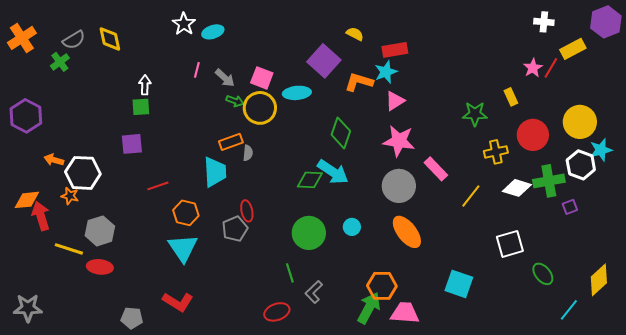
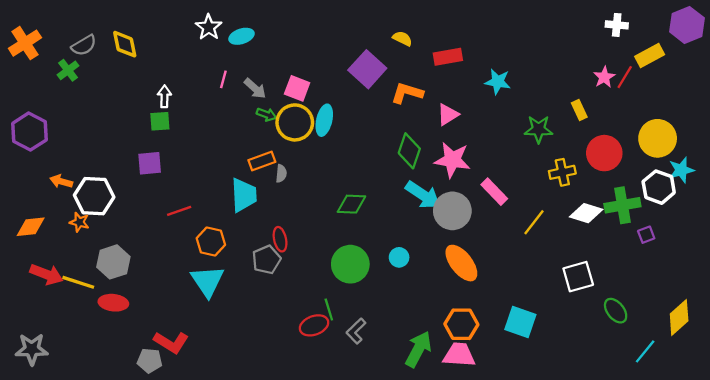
cyan star: (386, 72) -> (498, 82), moved, turned 30
cyan ellipse: (297, 93) -> (324, 120), moved, turned -72
green diamond: (341, 133) -> (409, 151), moved
cyan arrow: (333, 172) -> (423, 195), moved
red arrow: (41, 216) -> (46, 274), moved, turned 128
orange hexagon: (382, 286) -> (461, 324), moved
red L-shape: (178, 302) -> (171, 342), moved
red ellipse: (277, 312) -> (314, 325), moved

